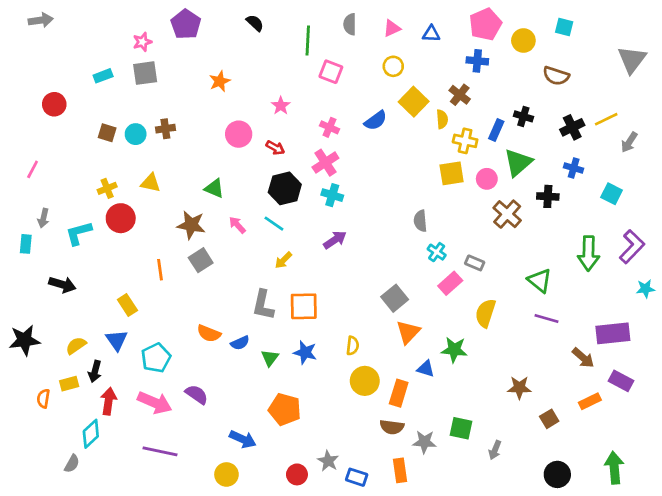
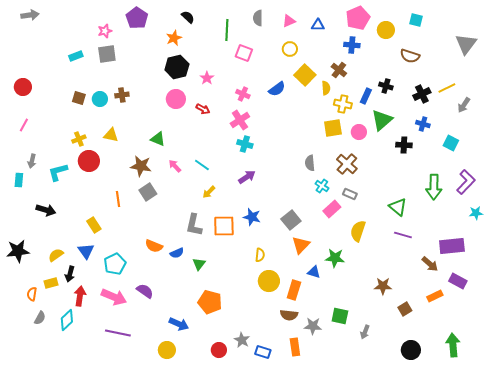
orange star: (220, 81) -> (174, 38), moved
red circle: (54, 104) -> (23, 87), moved
black hexagon: (285, 188) -> (177, 67), moved
brown cross: (507, 214) -> (347, 164), moved
blue star: (305, 352) -> (252, 217), moved
gray semicircle: (72, 464) -> (40, 318), moved

